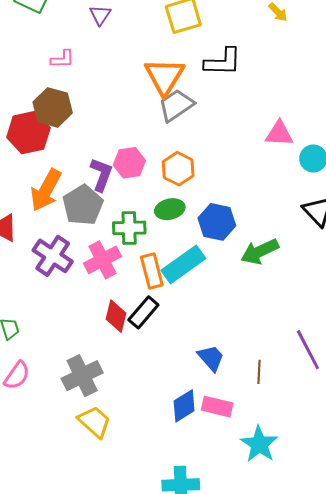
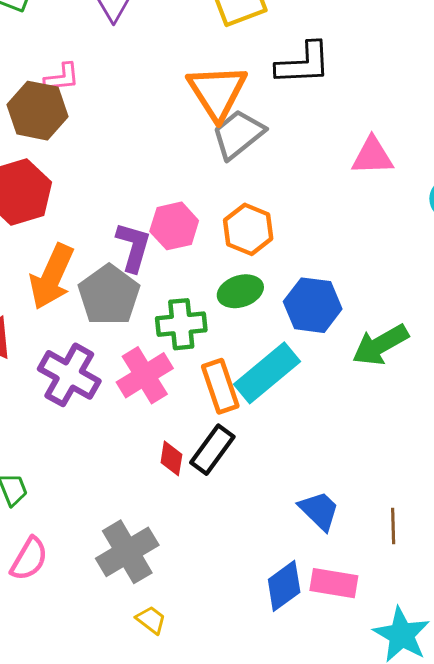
brown hexagon: (53, 107) -> (37, 111), moved
pink triangle: (279, 134) -> (372, 156), moved
red diamond: (116, 316) -> (171, 458), size x0.7
yellow trapezoid: (94, 422) -> (151, 620), size x0.6

